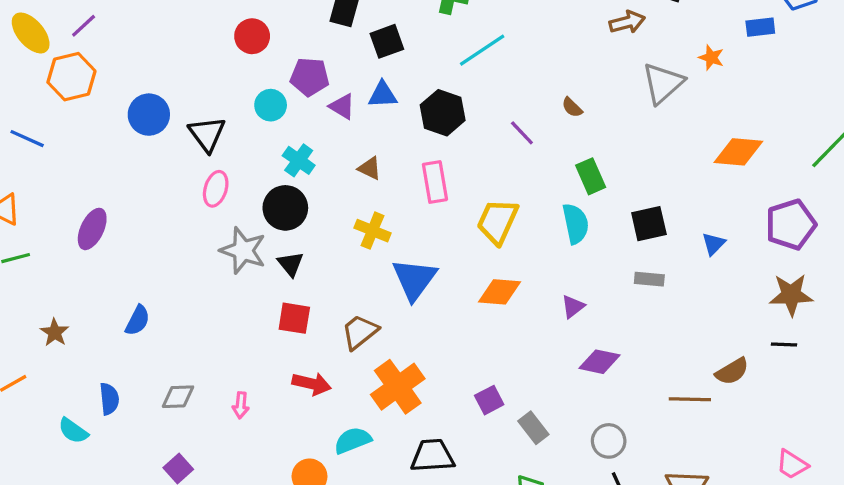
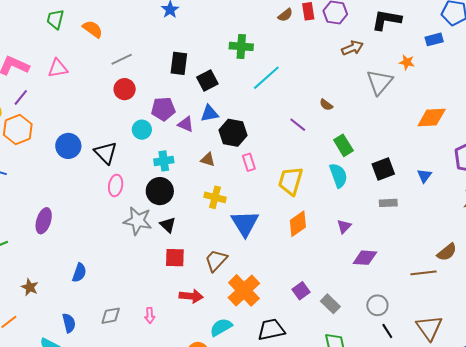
black hexagon: (443, 113) -> (233, 133), moved
cyan cross: (299, 160) -> (164, 161), turned -36
pink rectangle: (435, 182) -> (249, 162), size x0.7
orange diamond: (500, 292) -> (298, 224), turned -32

